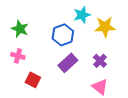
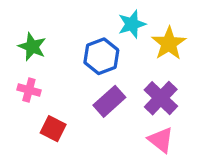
yellow star: (105, 27) -> (169, 43), turned -30
purple cross: (100, 61) -> (161, 98), size x1.5

